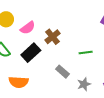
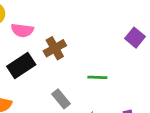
pink semicircle: (28, 28) -> (22, 30), turned 35

